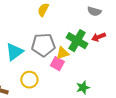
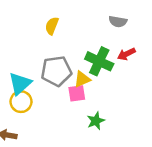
pink square: (57, 64) -> (77, 93), turned -32
yellow circle: (29, 80) -> (21, 102), moved
green star: (83, 88) -> (96, 121), moved

